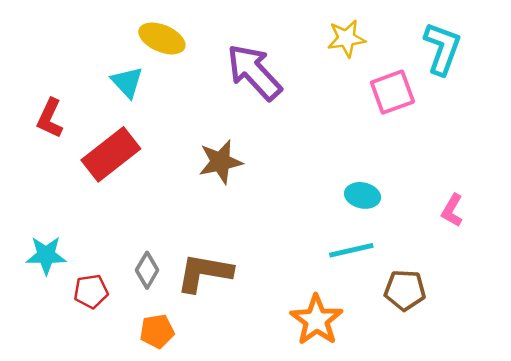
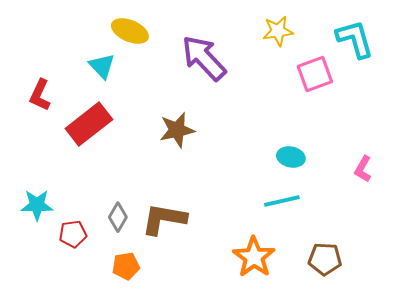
cyan L-shape: (442, 48) -> (355, 39), turned -36
brown pentagon: (405, 290) -> (325, 259), moved

